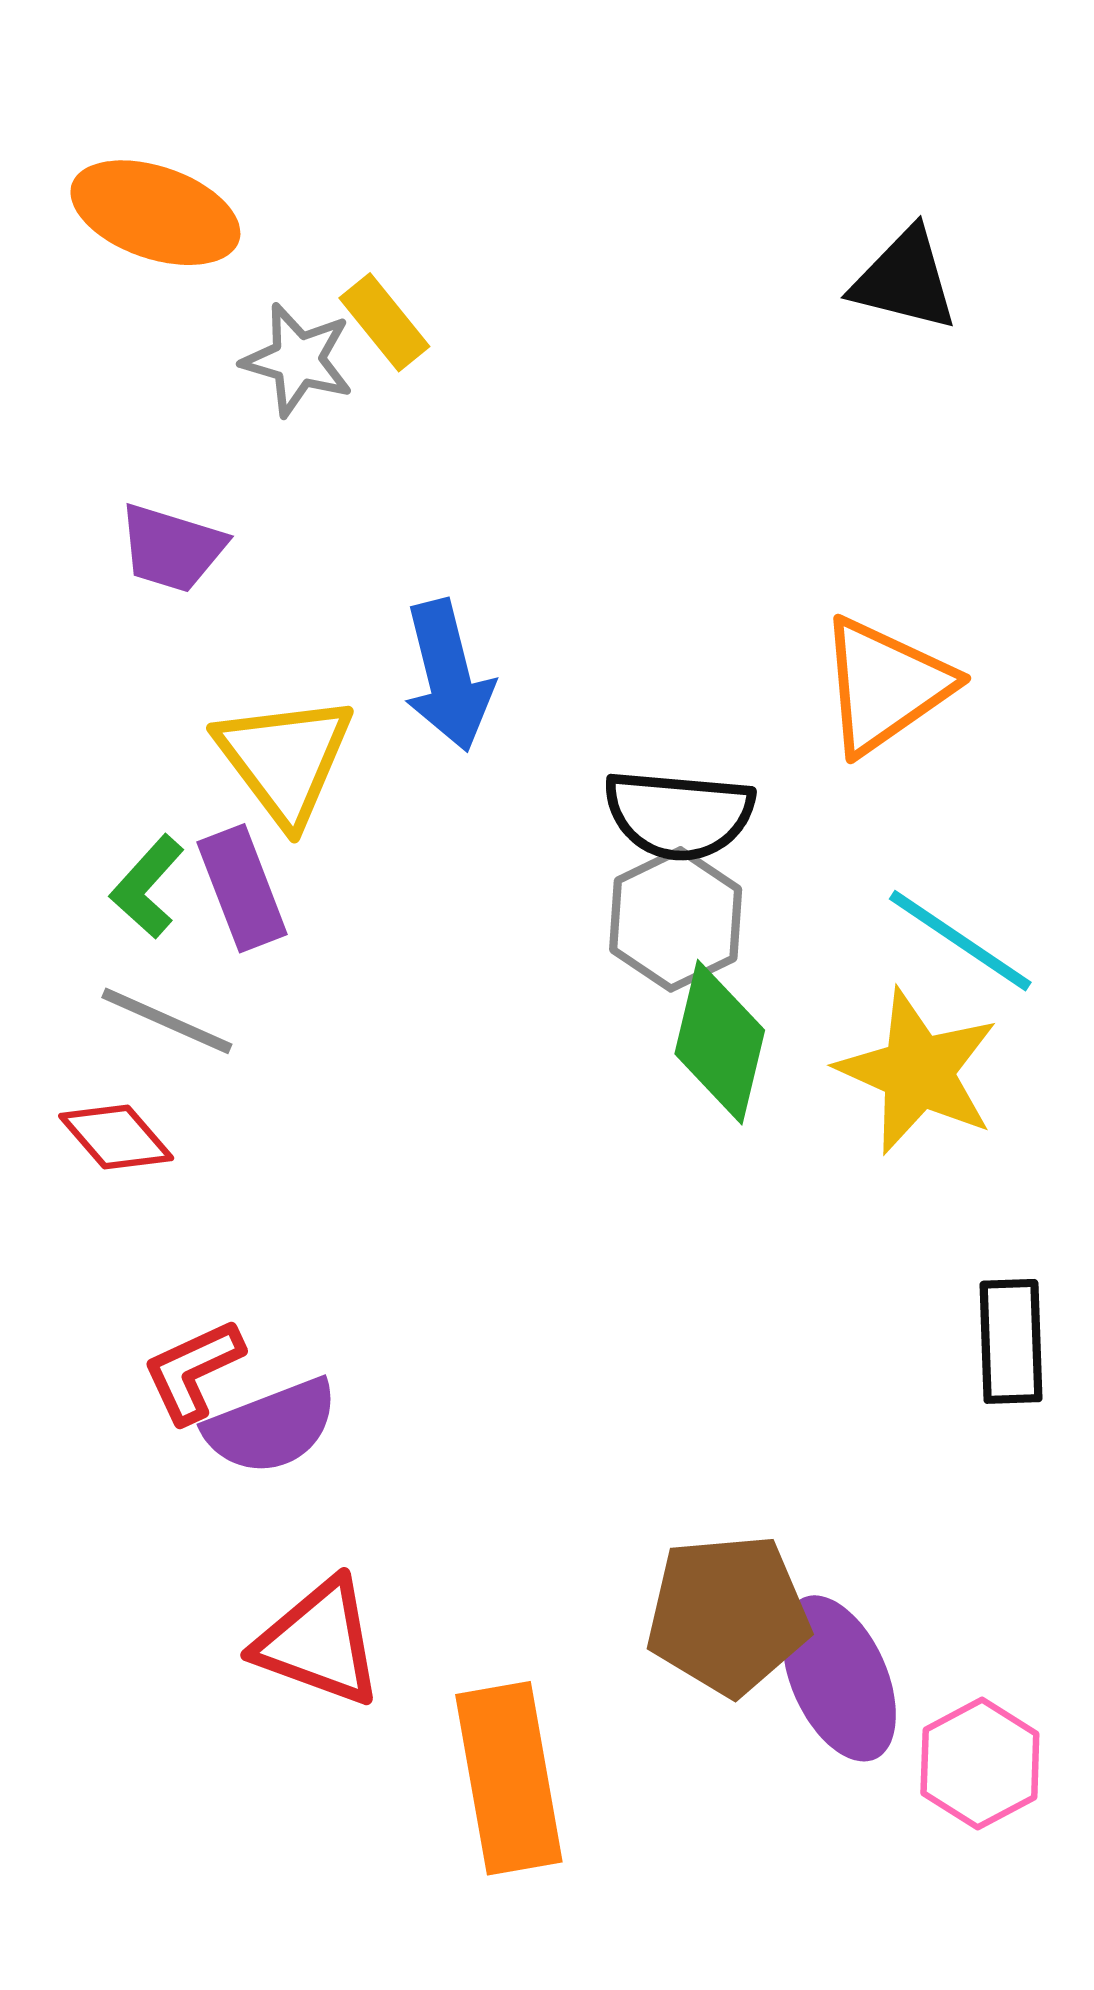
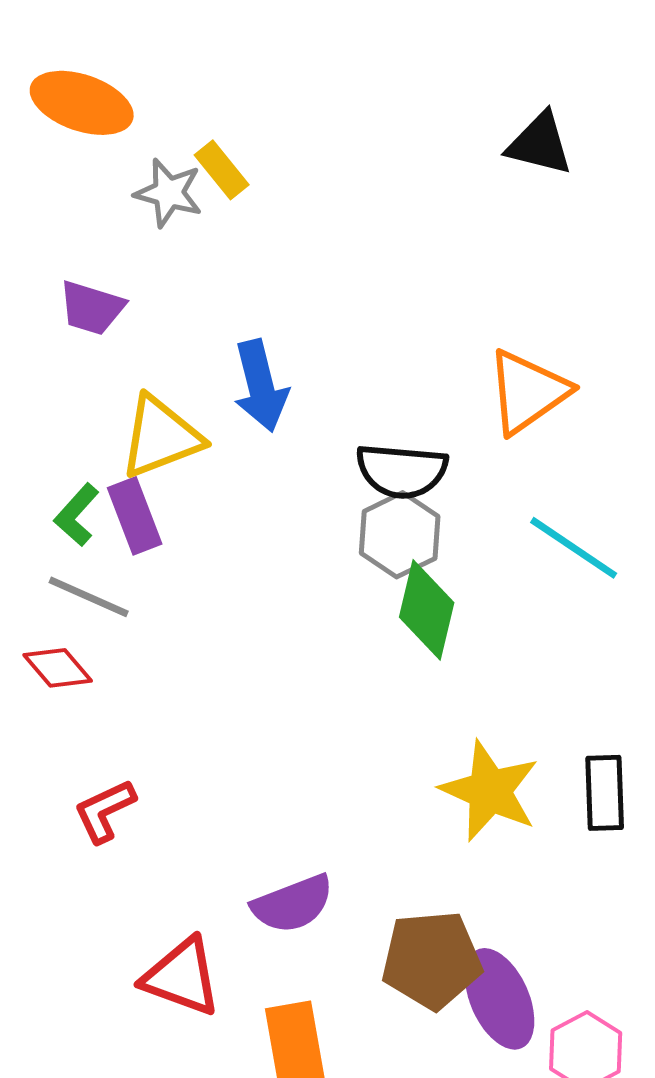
yellow triangle: (285, 759) -> (161, 437), turned 46
yellow star: (918, 1072) -> (490, 791), moved
purple semicircle: (272, 1427) -> (293, 904), moved

